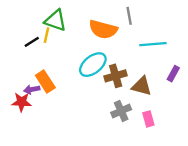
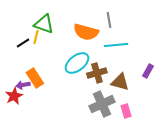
cyan line: (153, 44) -> (116, 45), moved
red star: (22, 102) -> (14, 96), turned -30
gray cross: (121, 111) -> (102, 104), size x1.4

